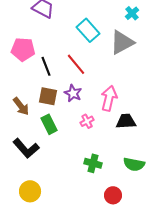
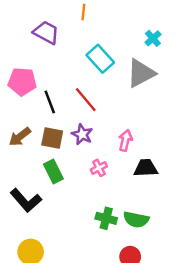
pink arrow: (109, 98) -> (125, 140), size x0.7
brown arrow: (21, 106) -> (20, 137), moved, turned 90
green semicircle: (134, 164) -> (136, 220), moved

